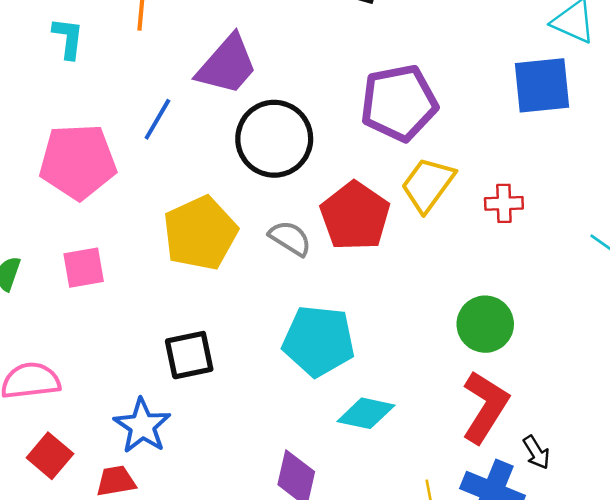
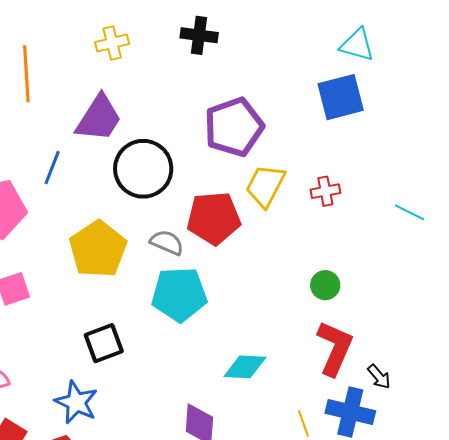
red pentagon: (355, 216) -> (214, 218), turned -30
green circle: (485, 324) -> (325, 285), size x0.7
cyan pentagon: (319, 341) -> (179, 294), moved

